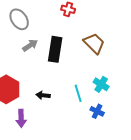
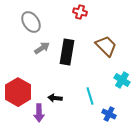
cyan cross: (101, 84) -> (122, 80), moved
purple arrow: (21, 118) -> (39, 113), moved

